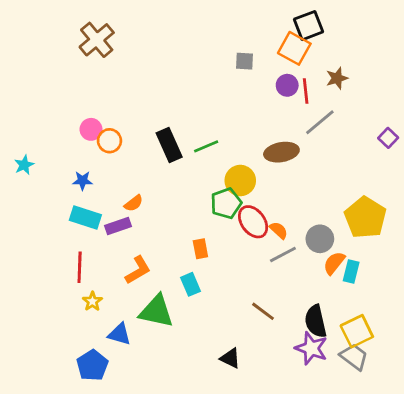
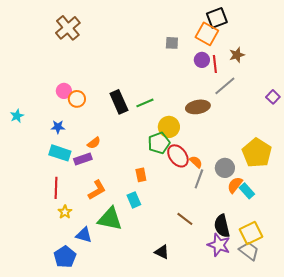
gray line: (283, 254) -> (199, 179), turned -42
cyan rectangle: (351, 272) -> (247, 191), turned -56

